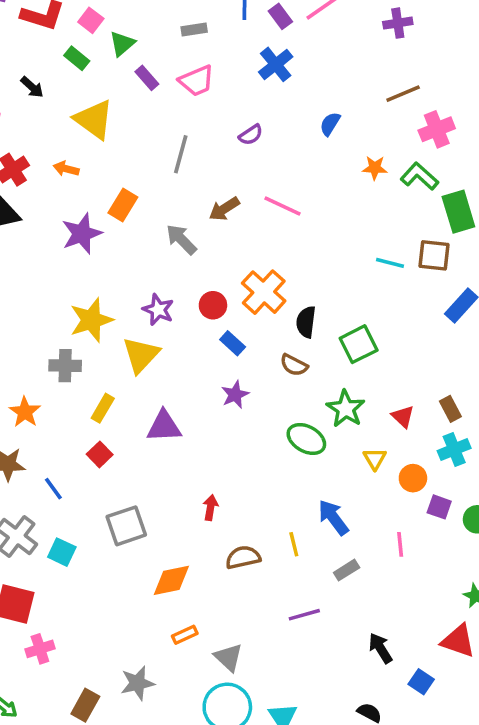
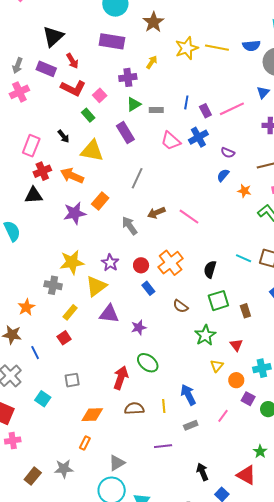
green triangle: (122, 44) -> (134, 104), moved
purple rectangle: (147, 78) -> (125, 133), size x1.5
pink trapezoid: (197, 81) -> (171, 141), moved, turned 55
black arrow: (32, 87) -> (64, 136), moved
yellow triangle: (94, 119) -> (92, 151), turned -35
purple semicircle: (251, 135) -> (228, 153), moved, turned 48
orange star: (375, 168) -> (244, 191), moved
orange arrow: (66, 169) -> (72, 176), size x1.6
black semicircle: (306, 322) -> (210, 269), moved
purple star: (235, 395) -> (139, 327), moved
brown rectangle: (450, 409) -> (245, 311), moved
purple triangle: (164, 426) -> (109, 314), moved
green ellipse: (306, 439) -> (148, 363), moved
red arrow: (210, 508) -> (121, 378), size x1.6
gray square: (126, 526) -> (72, 380), size x0.7
pink line: (400, 544) -> (223, 416), turned 32
cyan square: (62, 552) -> (43, 399), moved
orange rectangle: (185, 635) -> (85, 443), moved, turned -48
gray triangle: (228, 657) -> (117, 463), turned 36

